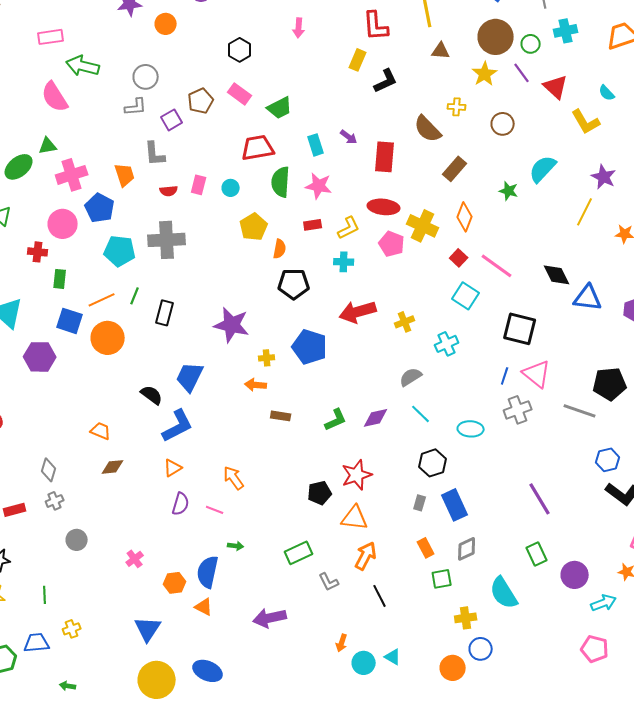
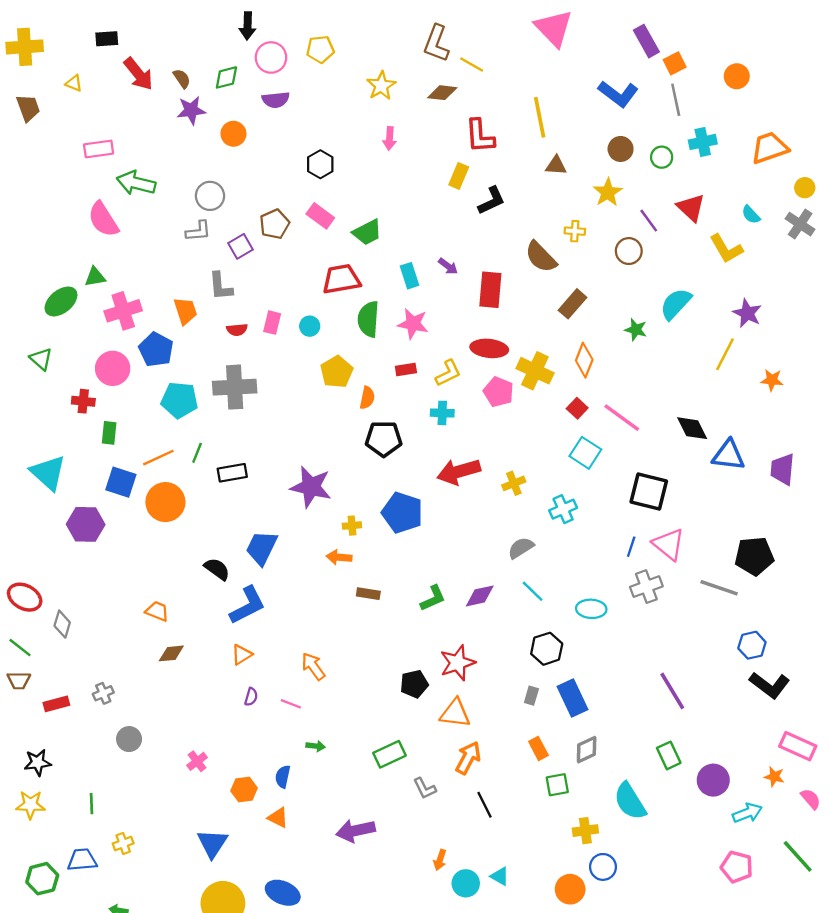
brown circle: (496, 37) -> (621, 149), size x0.6
purple line: (522, 73) -> (649, 221), moved
black rectangle: (165, 313) -> (232, 473), turned 65
gray diamond: (49, 470) -> (62, 624), moved
purple semicircle: (181, 504) -> (251, 697), size x0.7
blue semicircle: (208, 572) -> (283, 777), size x0.6

